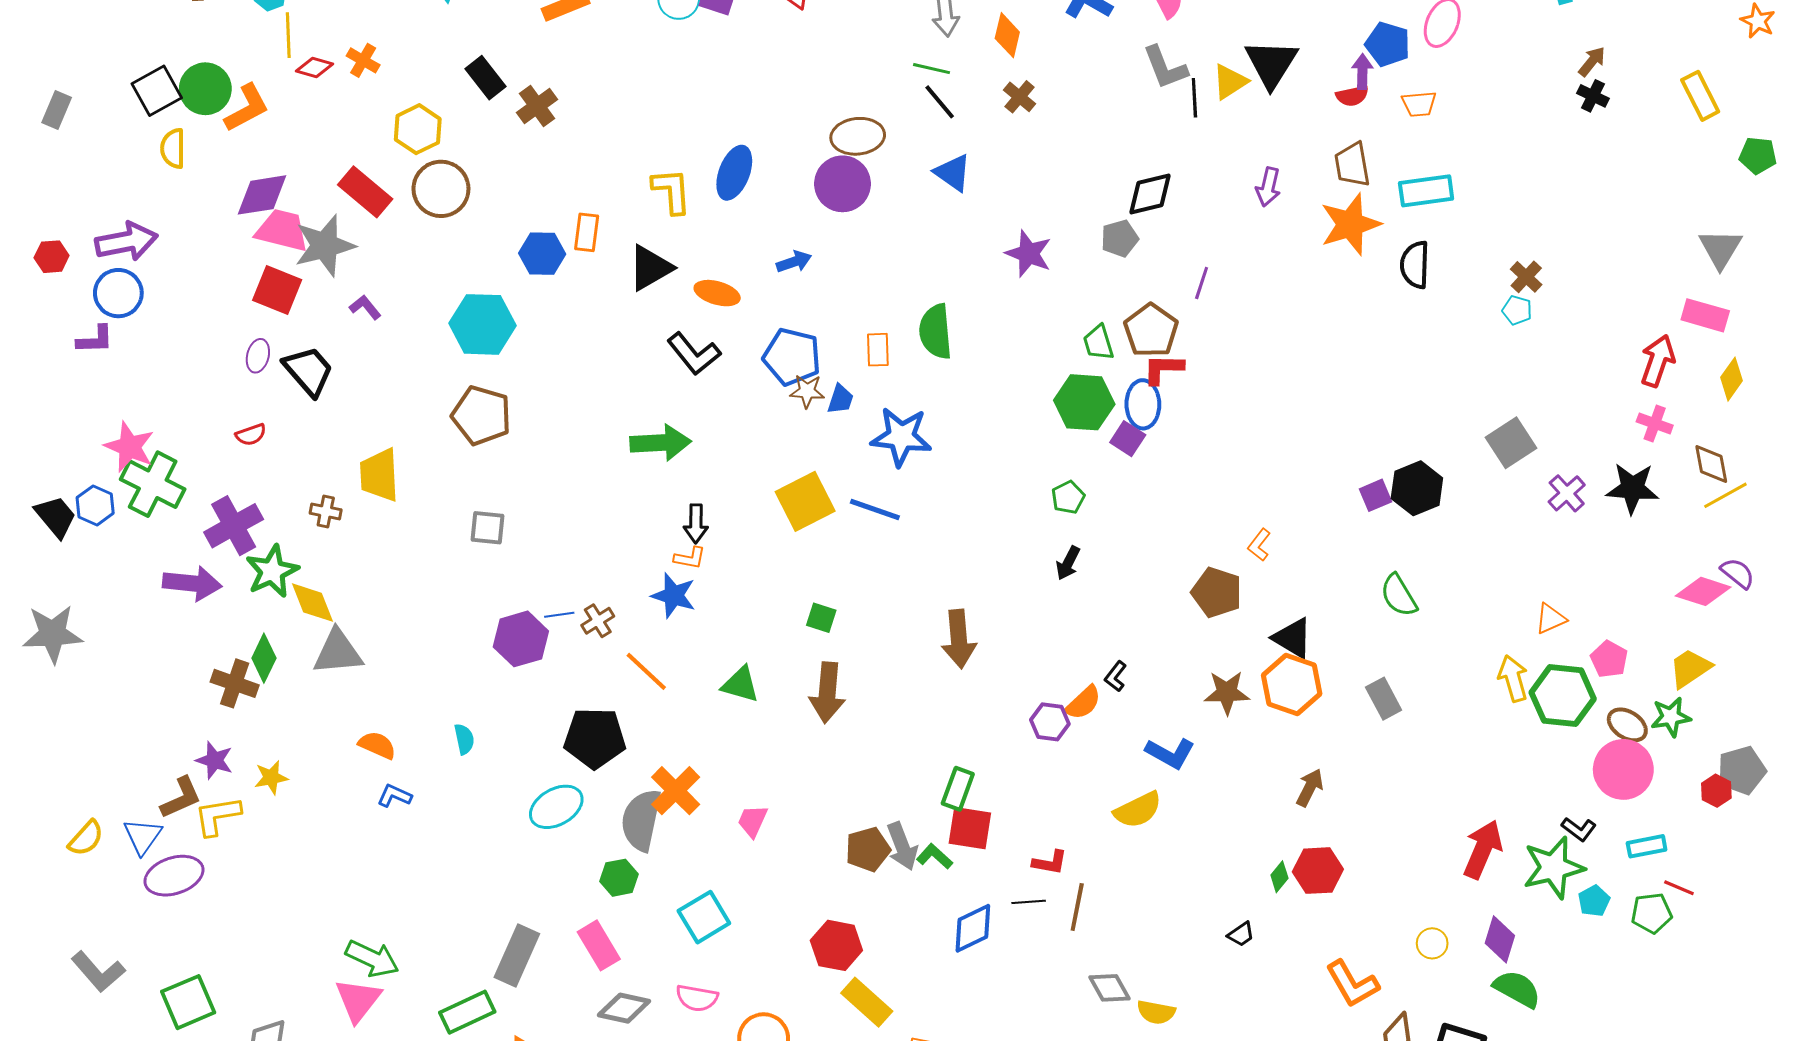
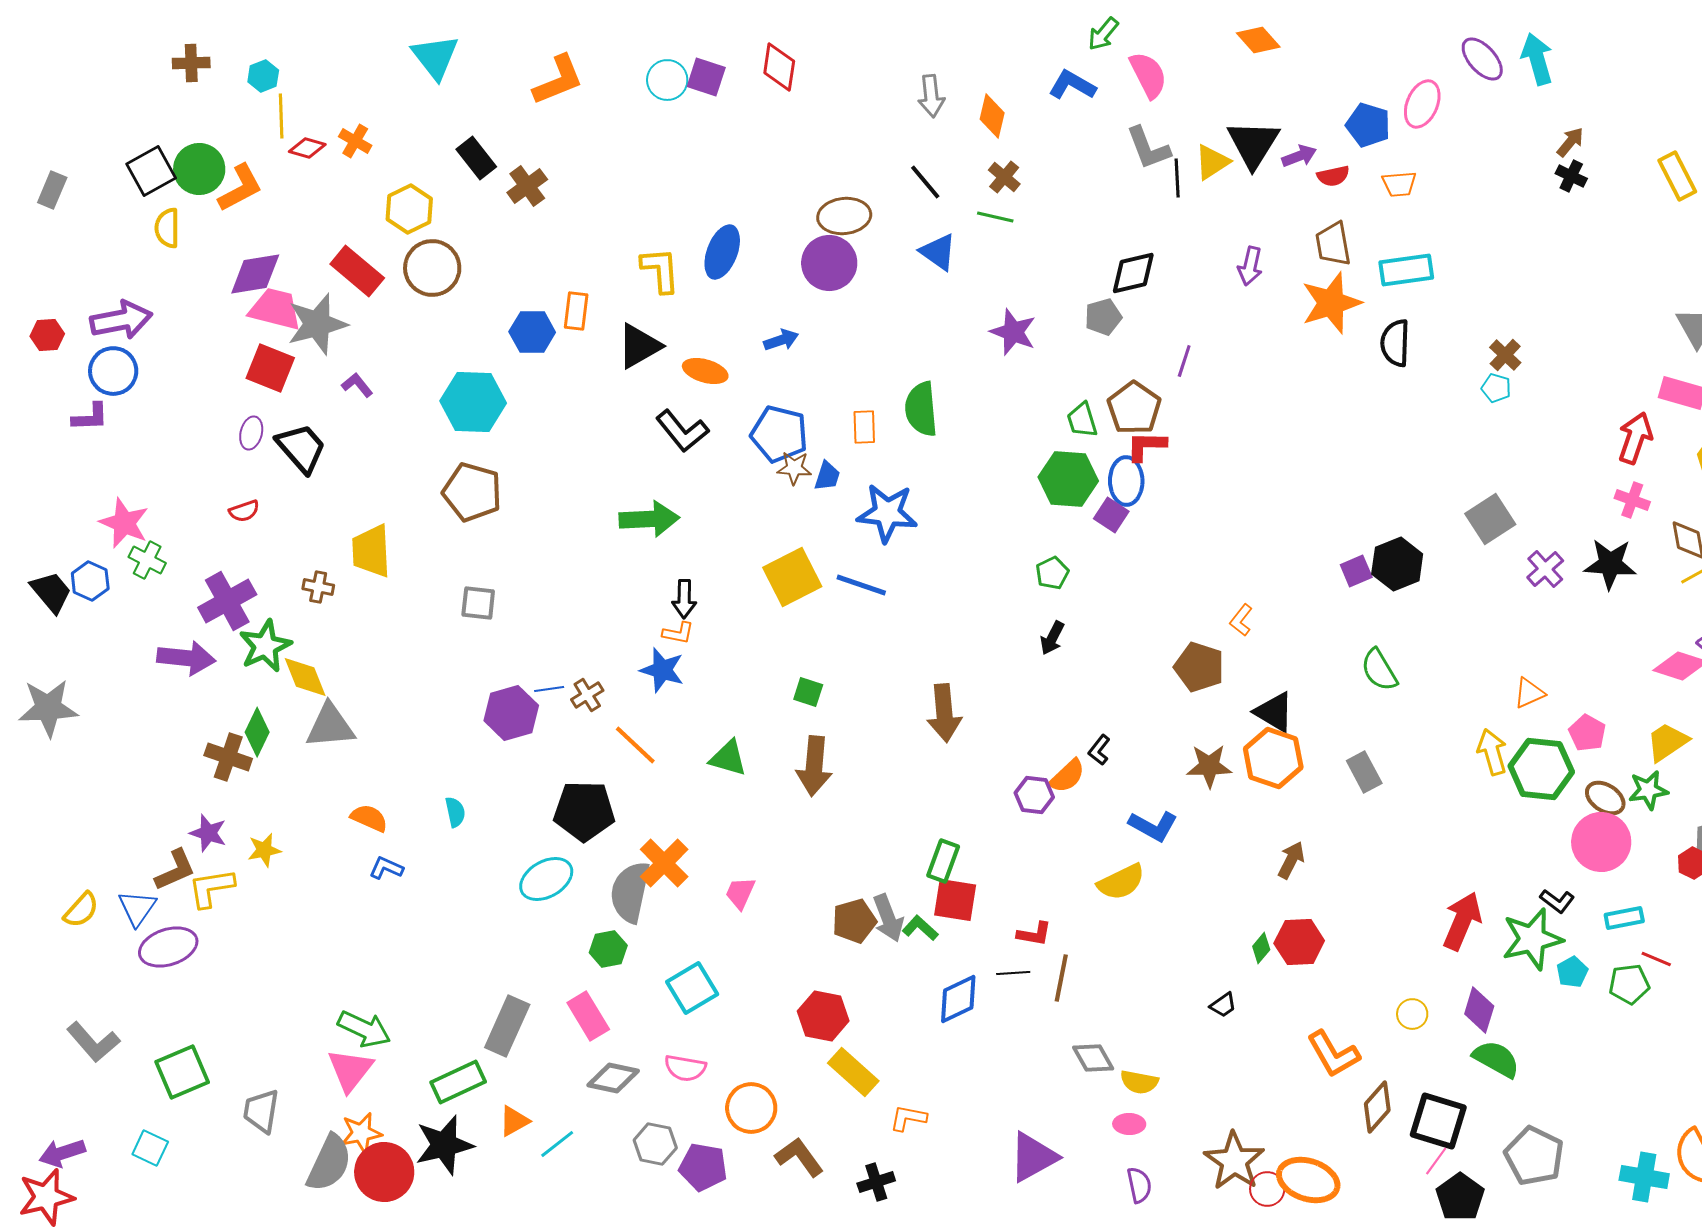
green line: (932, 69) -> (995, 217), moved
purple arrow: (1362, 72) -> (1299, 156), moved, turned 68
green cross: (153, 484) -> (147, 560), size x0.6

